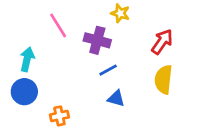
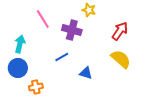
blue line: (108, 70) -> (62, 57), moved
yellow semicircle: (163, 80) -> (121, 59), turned 125
orange cross: (59, 116) -> (36, 87), moved

